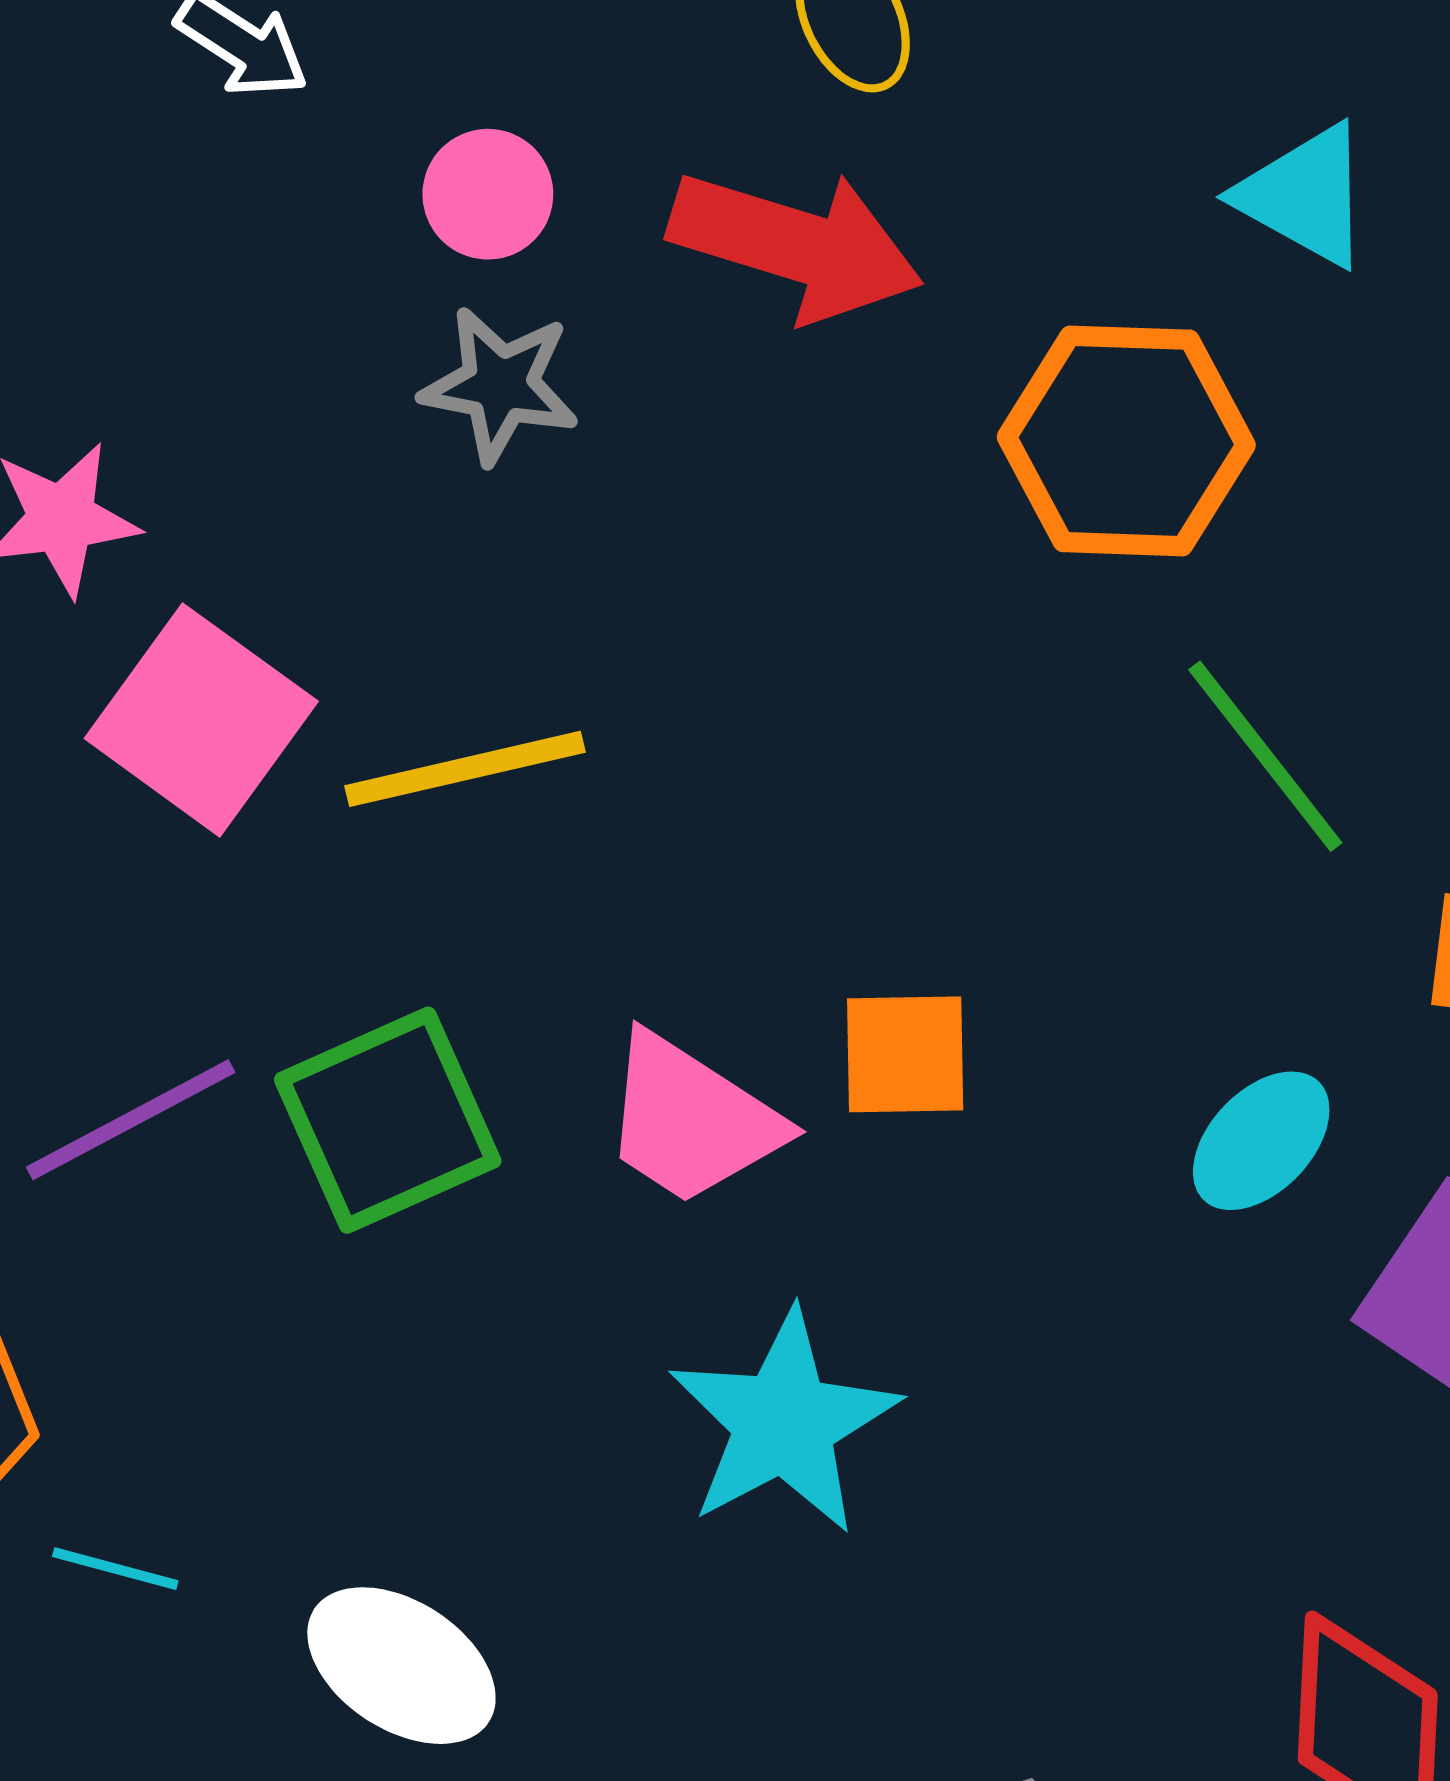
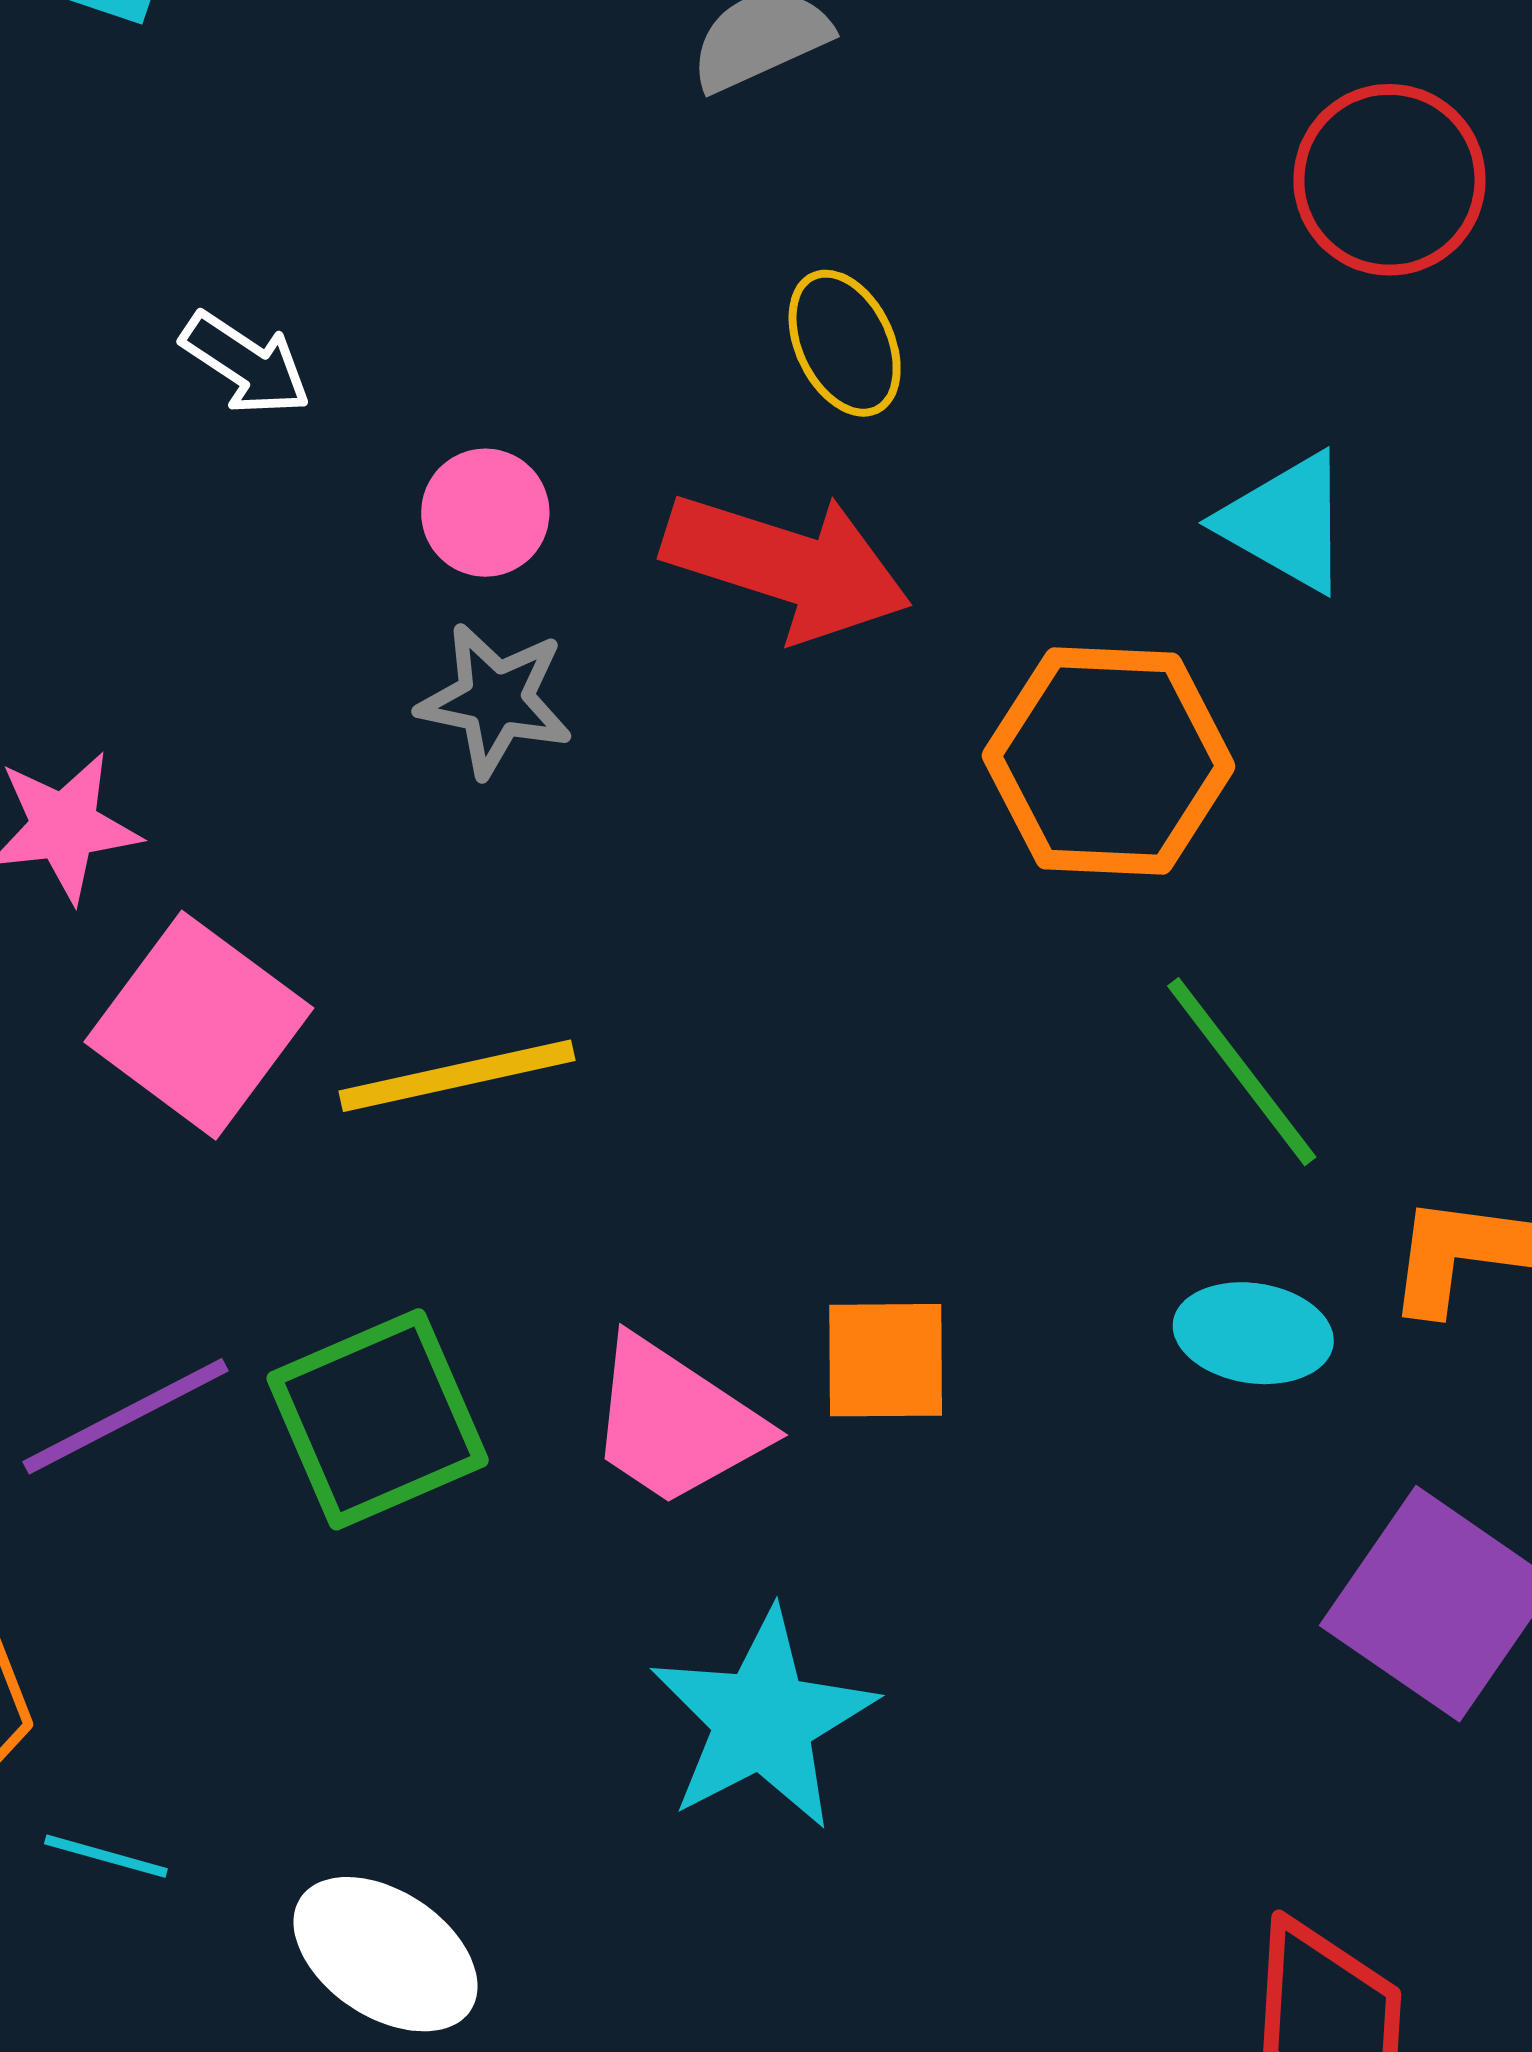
cyan ellipse: (1261, 1141) -> (1253, 1333), moved, turned 54

